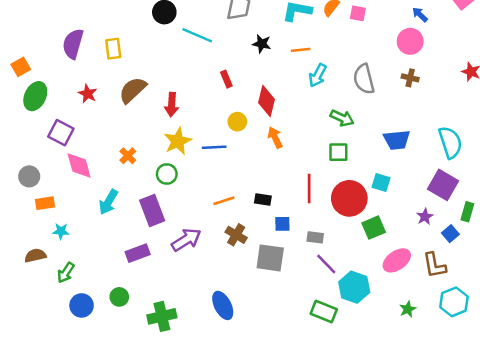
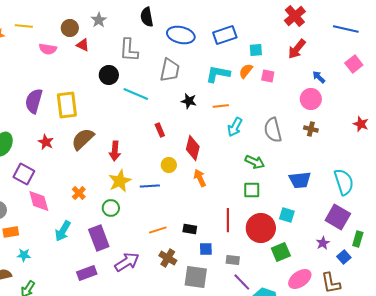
yellow rectangle: (113, 49) -> (67, 105), size x1.5

